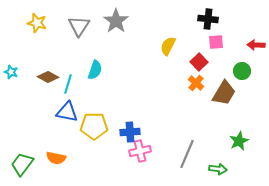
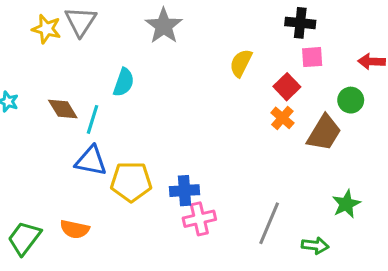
gray triangle: (79, 26) -> (81, 21), moved
cyan semicircle: (95, 70) -> (124, 82), moved
brown diamond: (48, 77) -> (63, 109), turned 30

